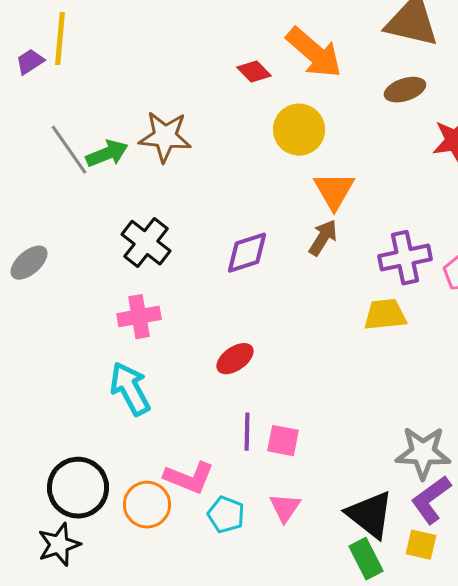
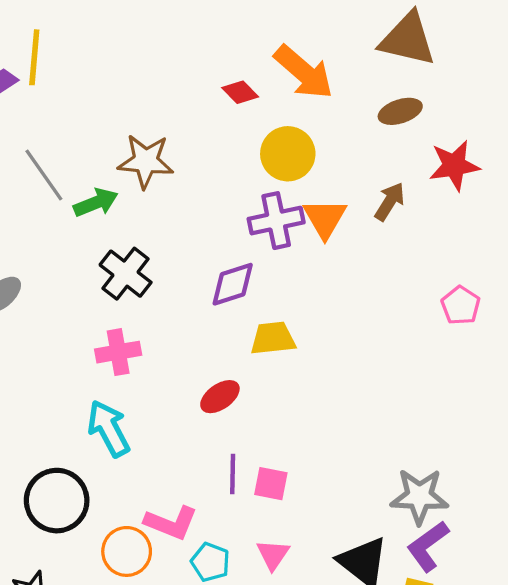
green arrow: (107, 154) -> (96, 203), moved
brown arrow: (323, 238) -> (390, 201), moved
purple cross: (405, 258) -> (276, 221), moved
yellow trapezoid: (385, 315) -> (273, 338), moved
black circle: (78, 488) -> (57, 501), moved

